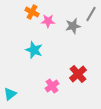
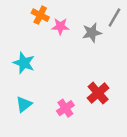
cyan star: (34, 50) -> (24, 63), moved
cyan triangle: (10, 94) -> (24, 104), moved

